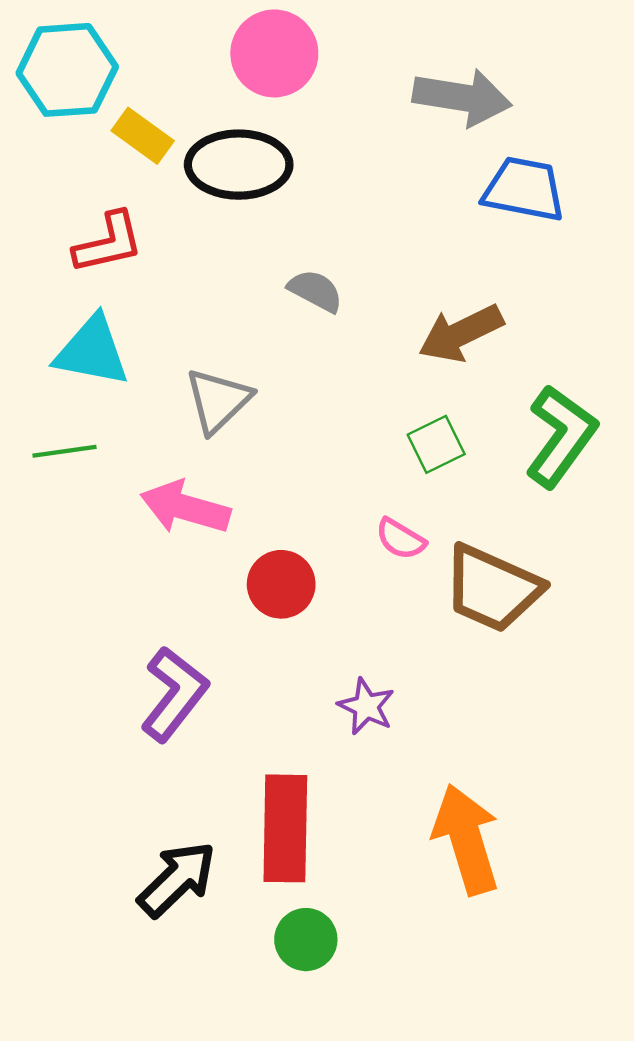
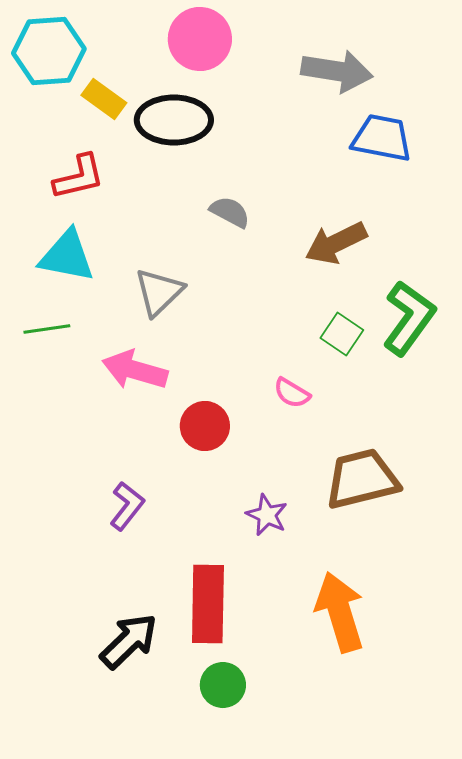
green square: (436, 444) -> (342, 334), moved, turned -30
brown trapezoid: (492, 588) -> (362, 479), moved, turned 142
purple L-shape: (174, 694) -> (127, 506), size x0.7

